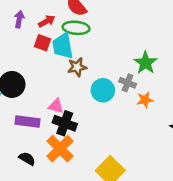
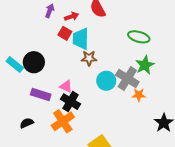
green ellipse: (76, 28) -> (139, 37), moved
gray cross: (128, 83) -> (127, 78), size x1.6
black semicircle: (27, 159) -> (27, 123), moved, turned -64

